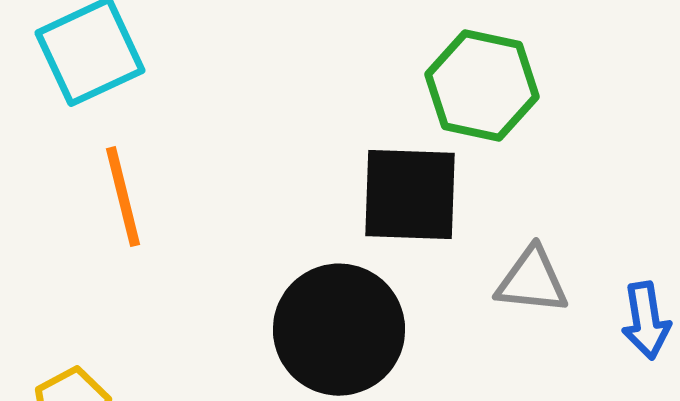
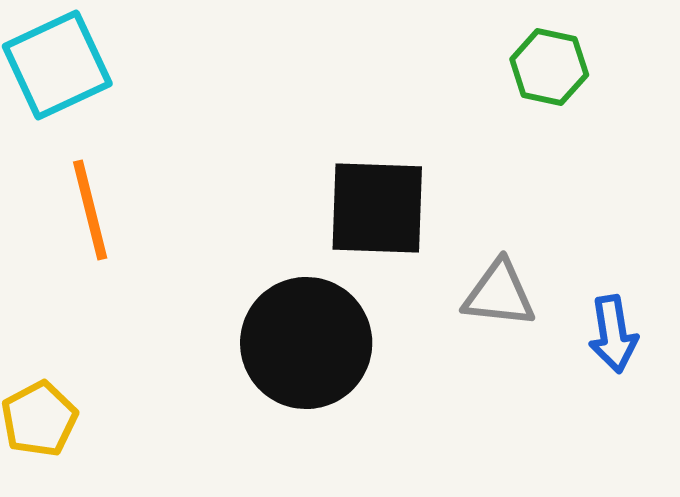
green hexagon: (482, 86) -> (549, 67), moved, size x0.7

